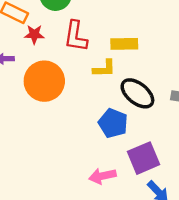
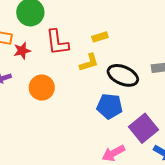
yellow rectangle: (124, 44) -> (100, 37), size x0.7
orange circle: (44, 81) -> (42, 88), size x0.7

